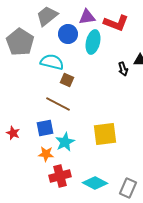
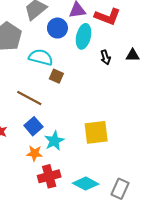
black arrow: (123, 69) -> (105, 57), moved
brown line: (58, 104) -> (29, 98), moved
blue square: (45, 128) -> (33, 126), turned -30

